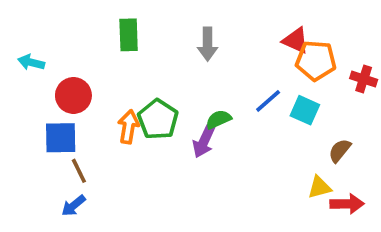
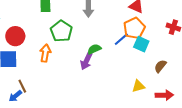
orange pentagon: (316, 61) -> (134, 28), moved, turned -30
green pentagon: (158, 119) -> (61, 31), moved
brown line: (79, 171) -> (22, 86), moved
yellow triangle: (320, 187) -> (138, 86), moved

